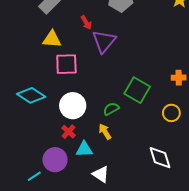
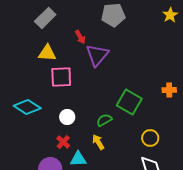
white circle: (73, 106) -> (67, 117), size x0.6
yellow circle: (171, 113) -> (150, 138), moved

